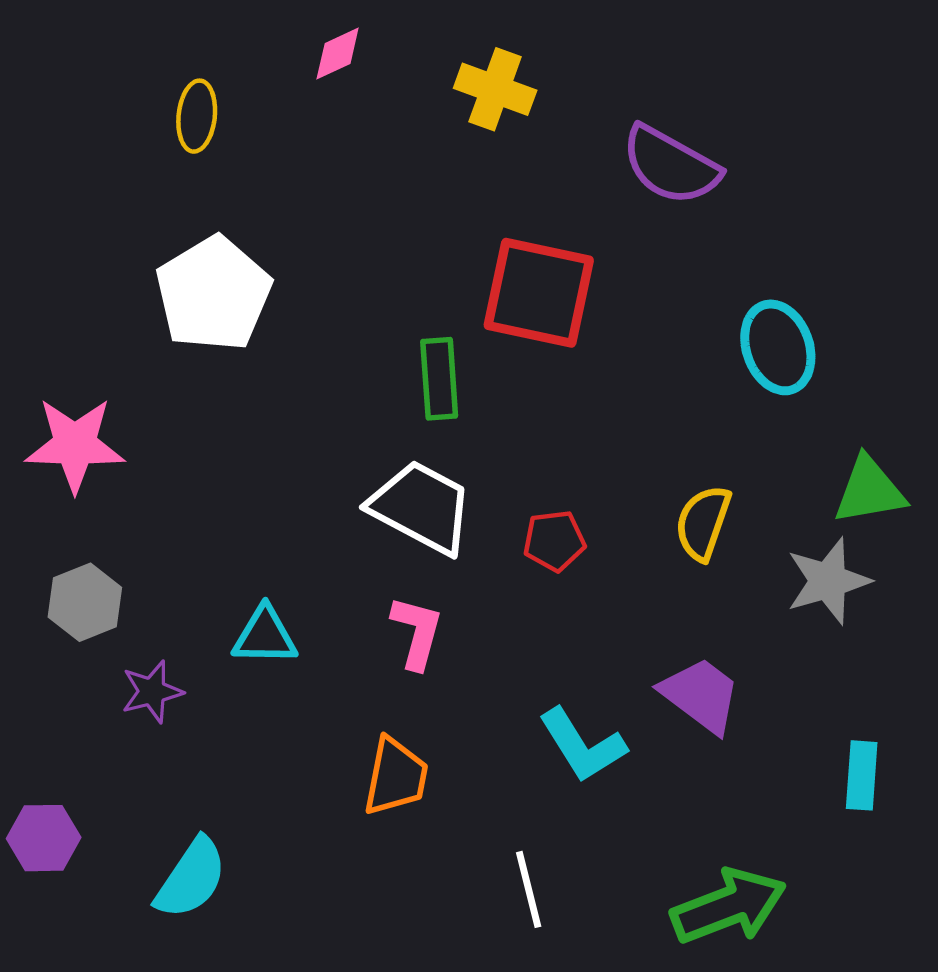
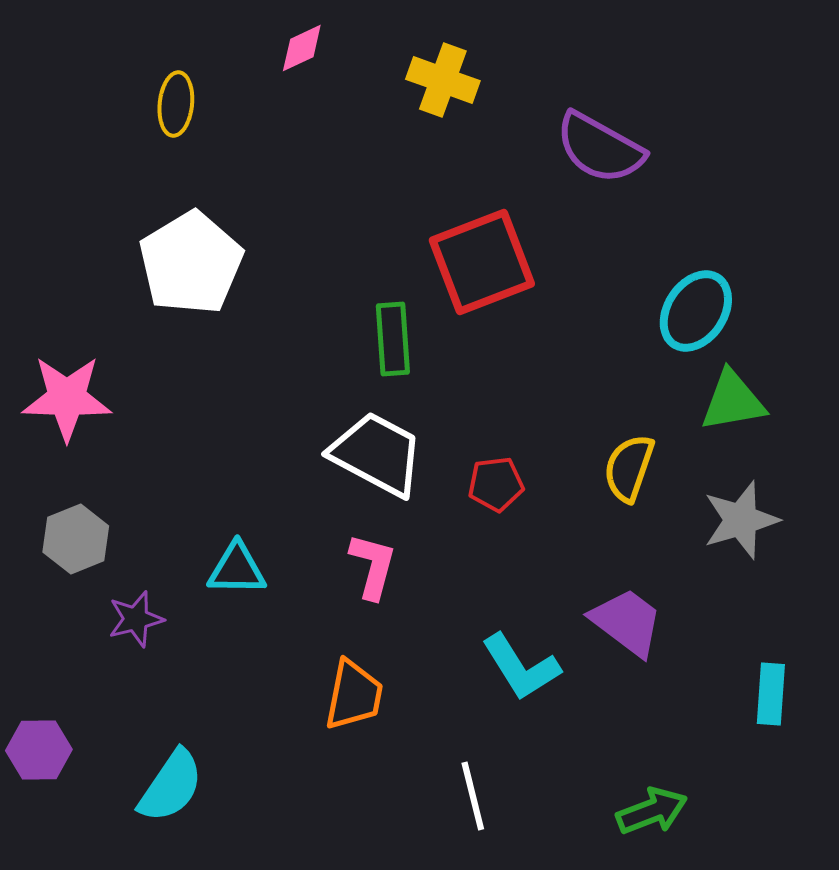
red square: (539, 293) -> (482, 262), turned -33
cyan ellipse: (778, 347) -> (696, 311), turned 52
green triangle: (869, 490) -> (733, 401), moved
green arrow: (729, 906) -> (652, 811), size x0.7

